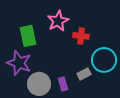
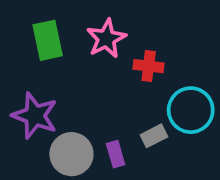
green rectangle: (28, 36) -> (48, 40), moved

